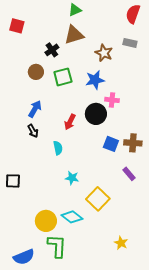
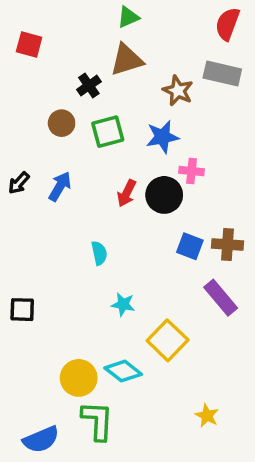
gray rectangle: (130, 43) -> (222, 74), size x1.5
red arrow: (70, 122) -> (127, 193), moved
black arrow: (33, 131) -> (19, 183), moved, turned 72
purple rectangle: (129, 174) -> (221, 298), size x1.5

